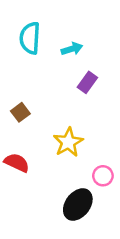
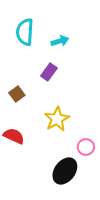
purple rectangle: (87, 82) -> (49, 72), moved

